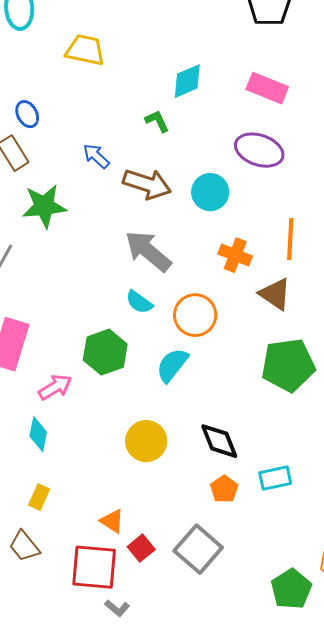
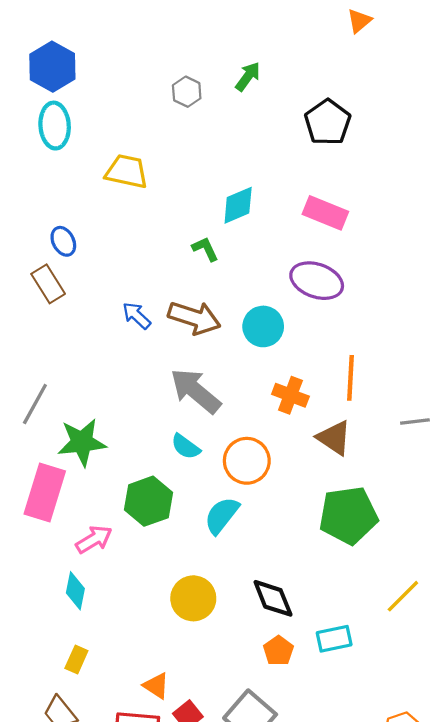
blue arrow: (96, 156) -> (136, 316), moved
green star: (44, 206) -> (82, 442), moved

